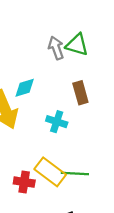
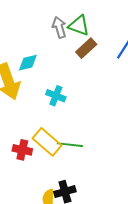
brown rectangle: (80, 93) -> (86, 48), moved, turned 60

